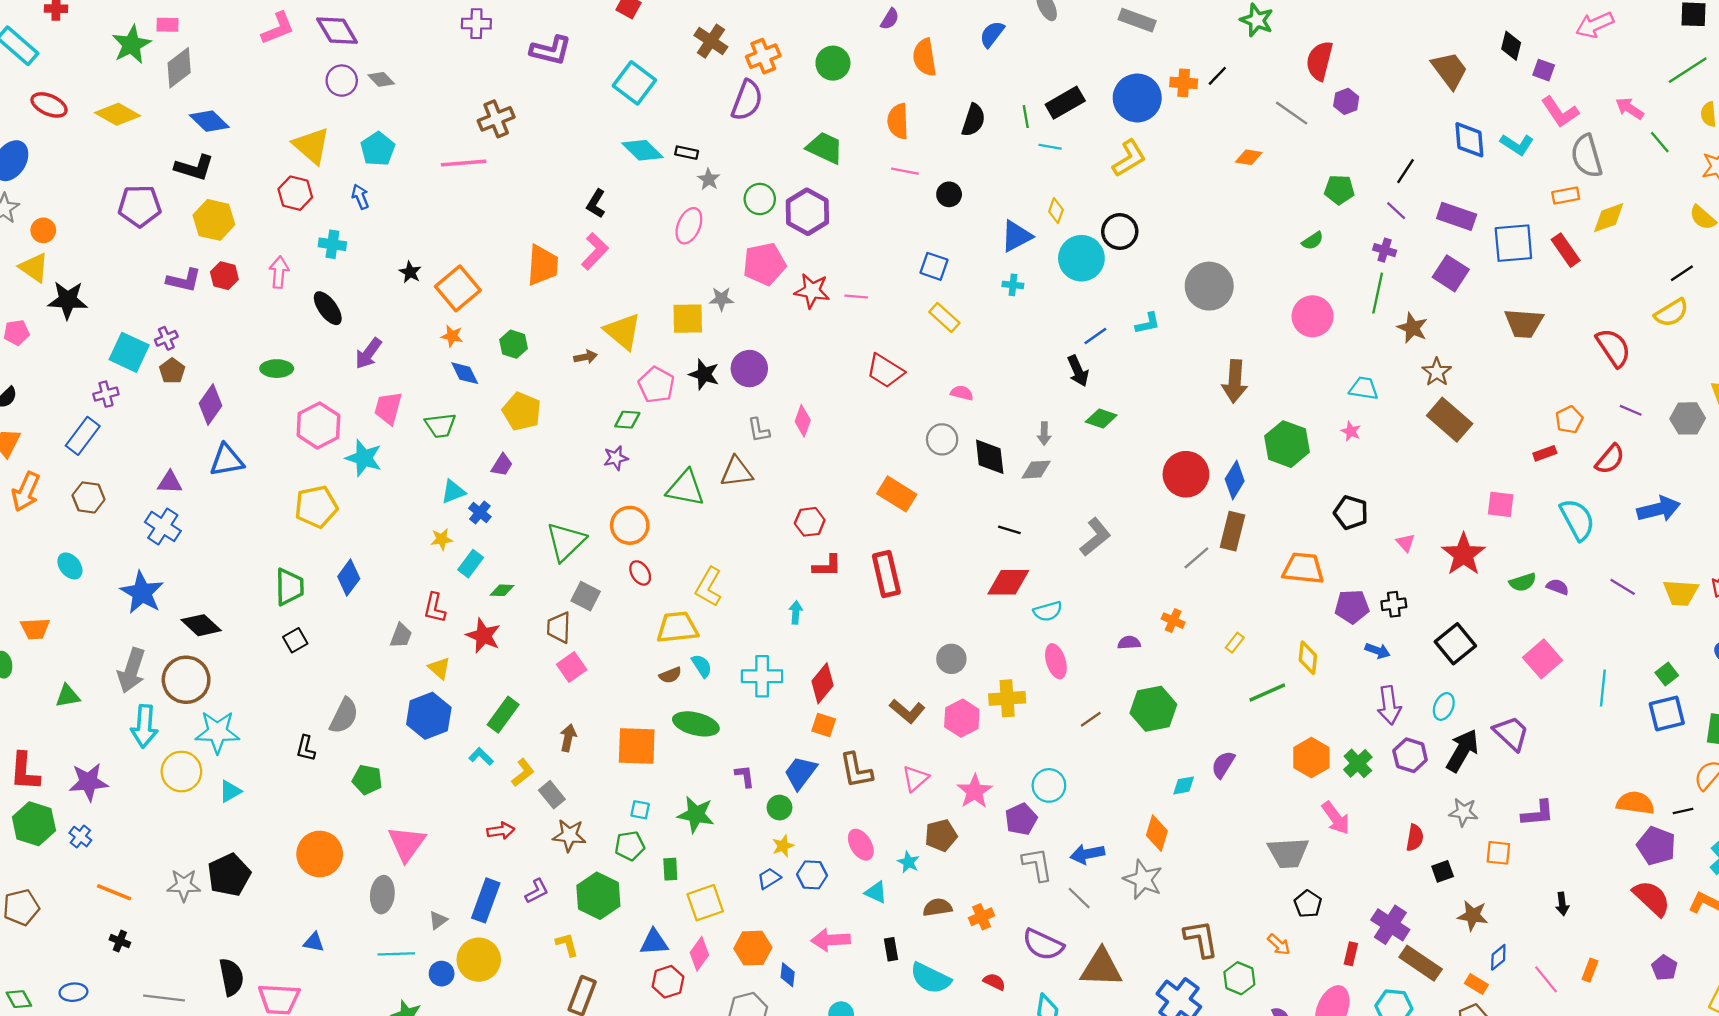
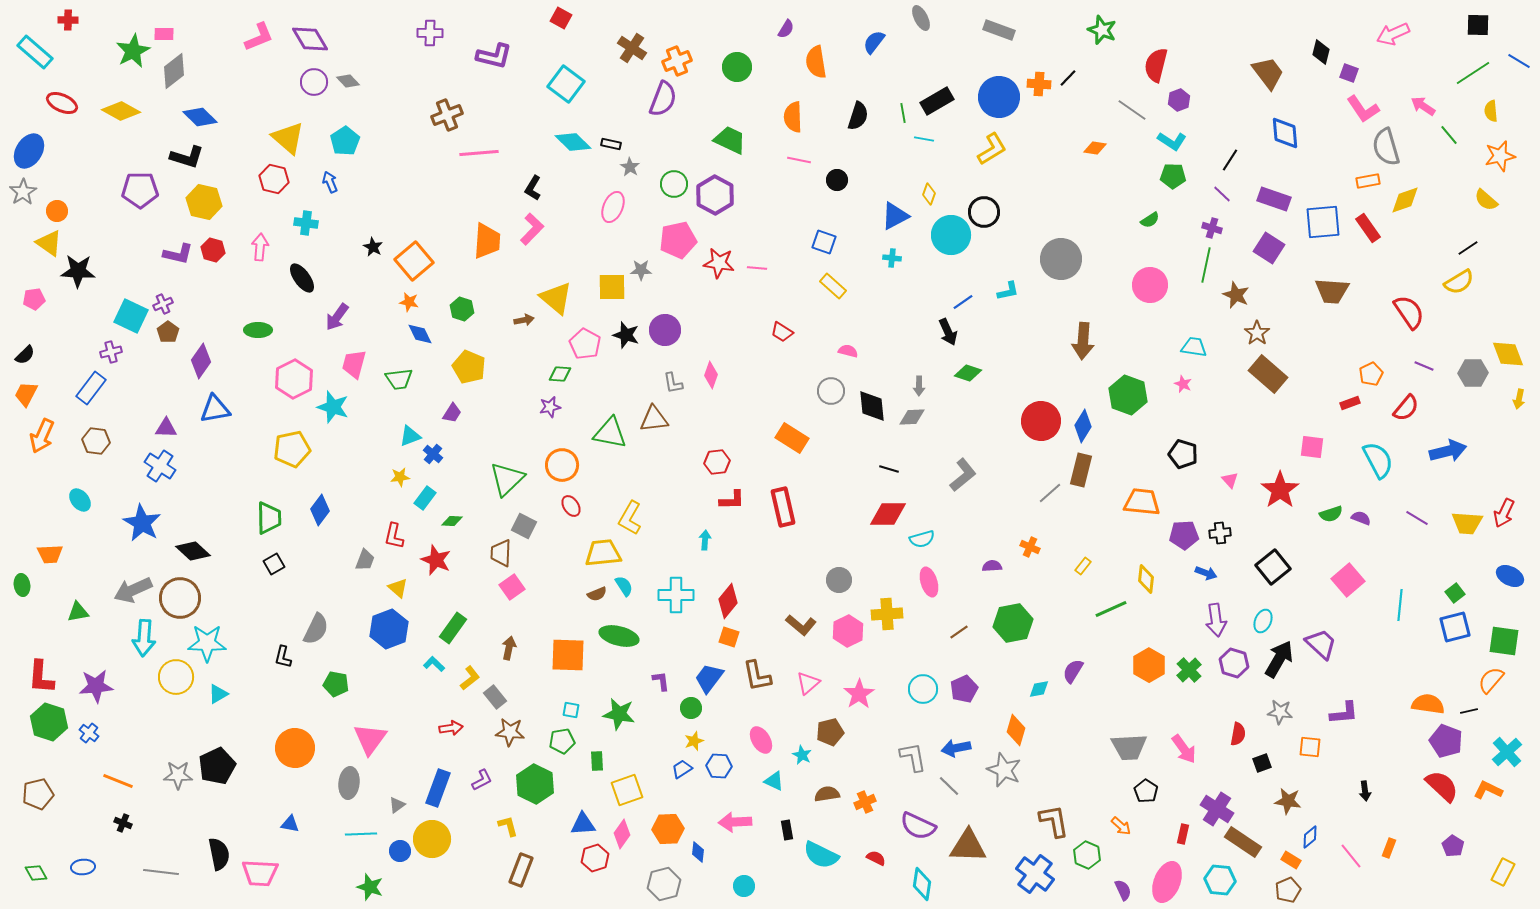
cyan L-shape: (1517, 144) -> (1172, 141), moved
pink line: (464, 163) -> (479, 153), moved
red trapezoid: (885, 371) -> (782, 332), size x0.7
gray arrow: (131, 670) -> (133, 590), turned 48
pink arrow: (1336, 818) -> (1184, 749), moved
purple pentagon: (1021, 819) -> (964, 689), moved

